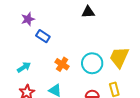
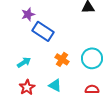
blue rectangle: (43, 36) -> (43, 31), size x1.5

